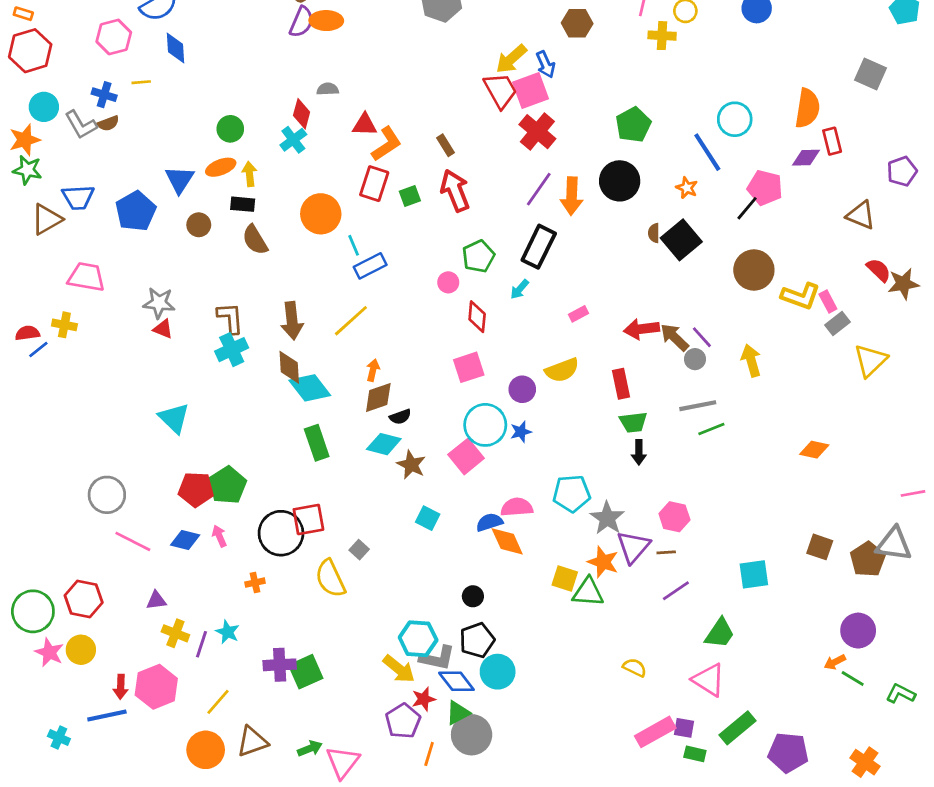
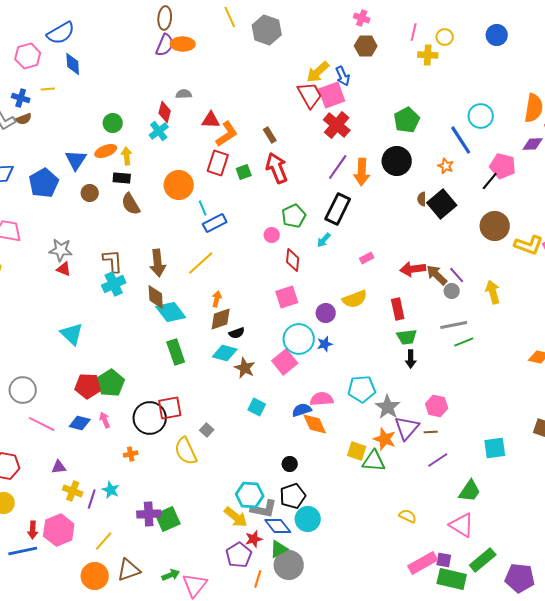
green rectangle: (695, 754) -> (452, 579), size x1.8

